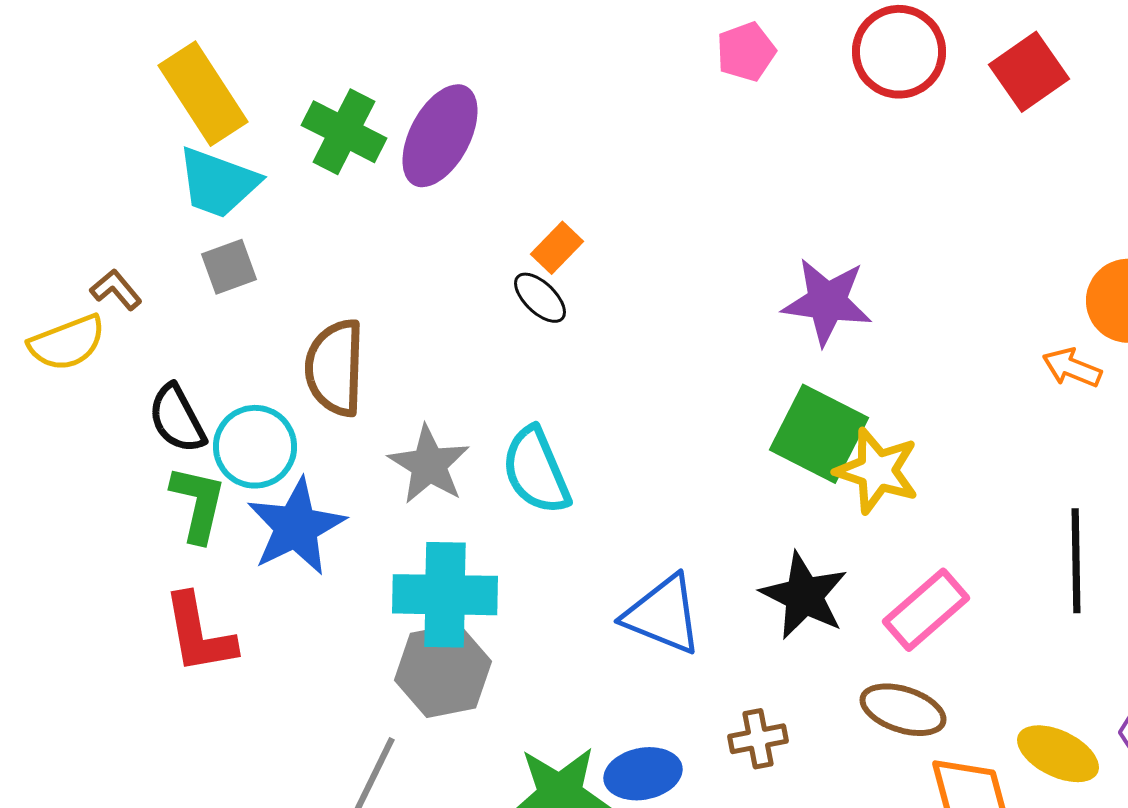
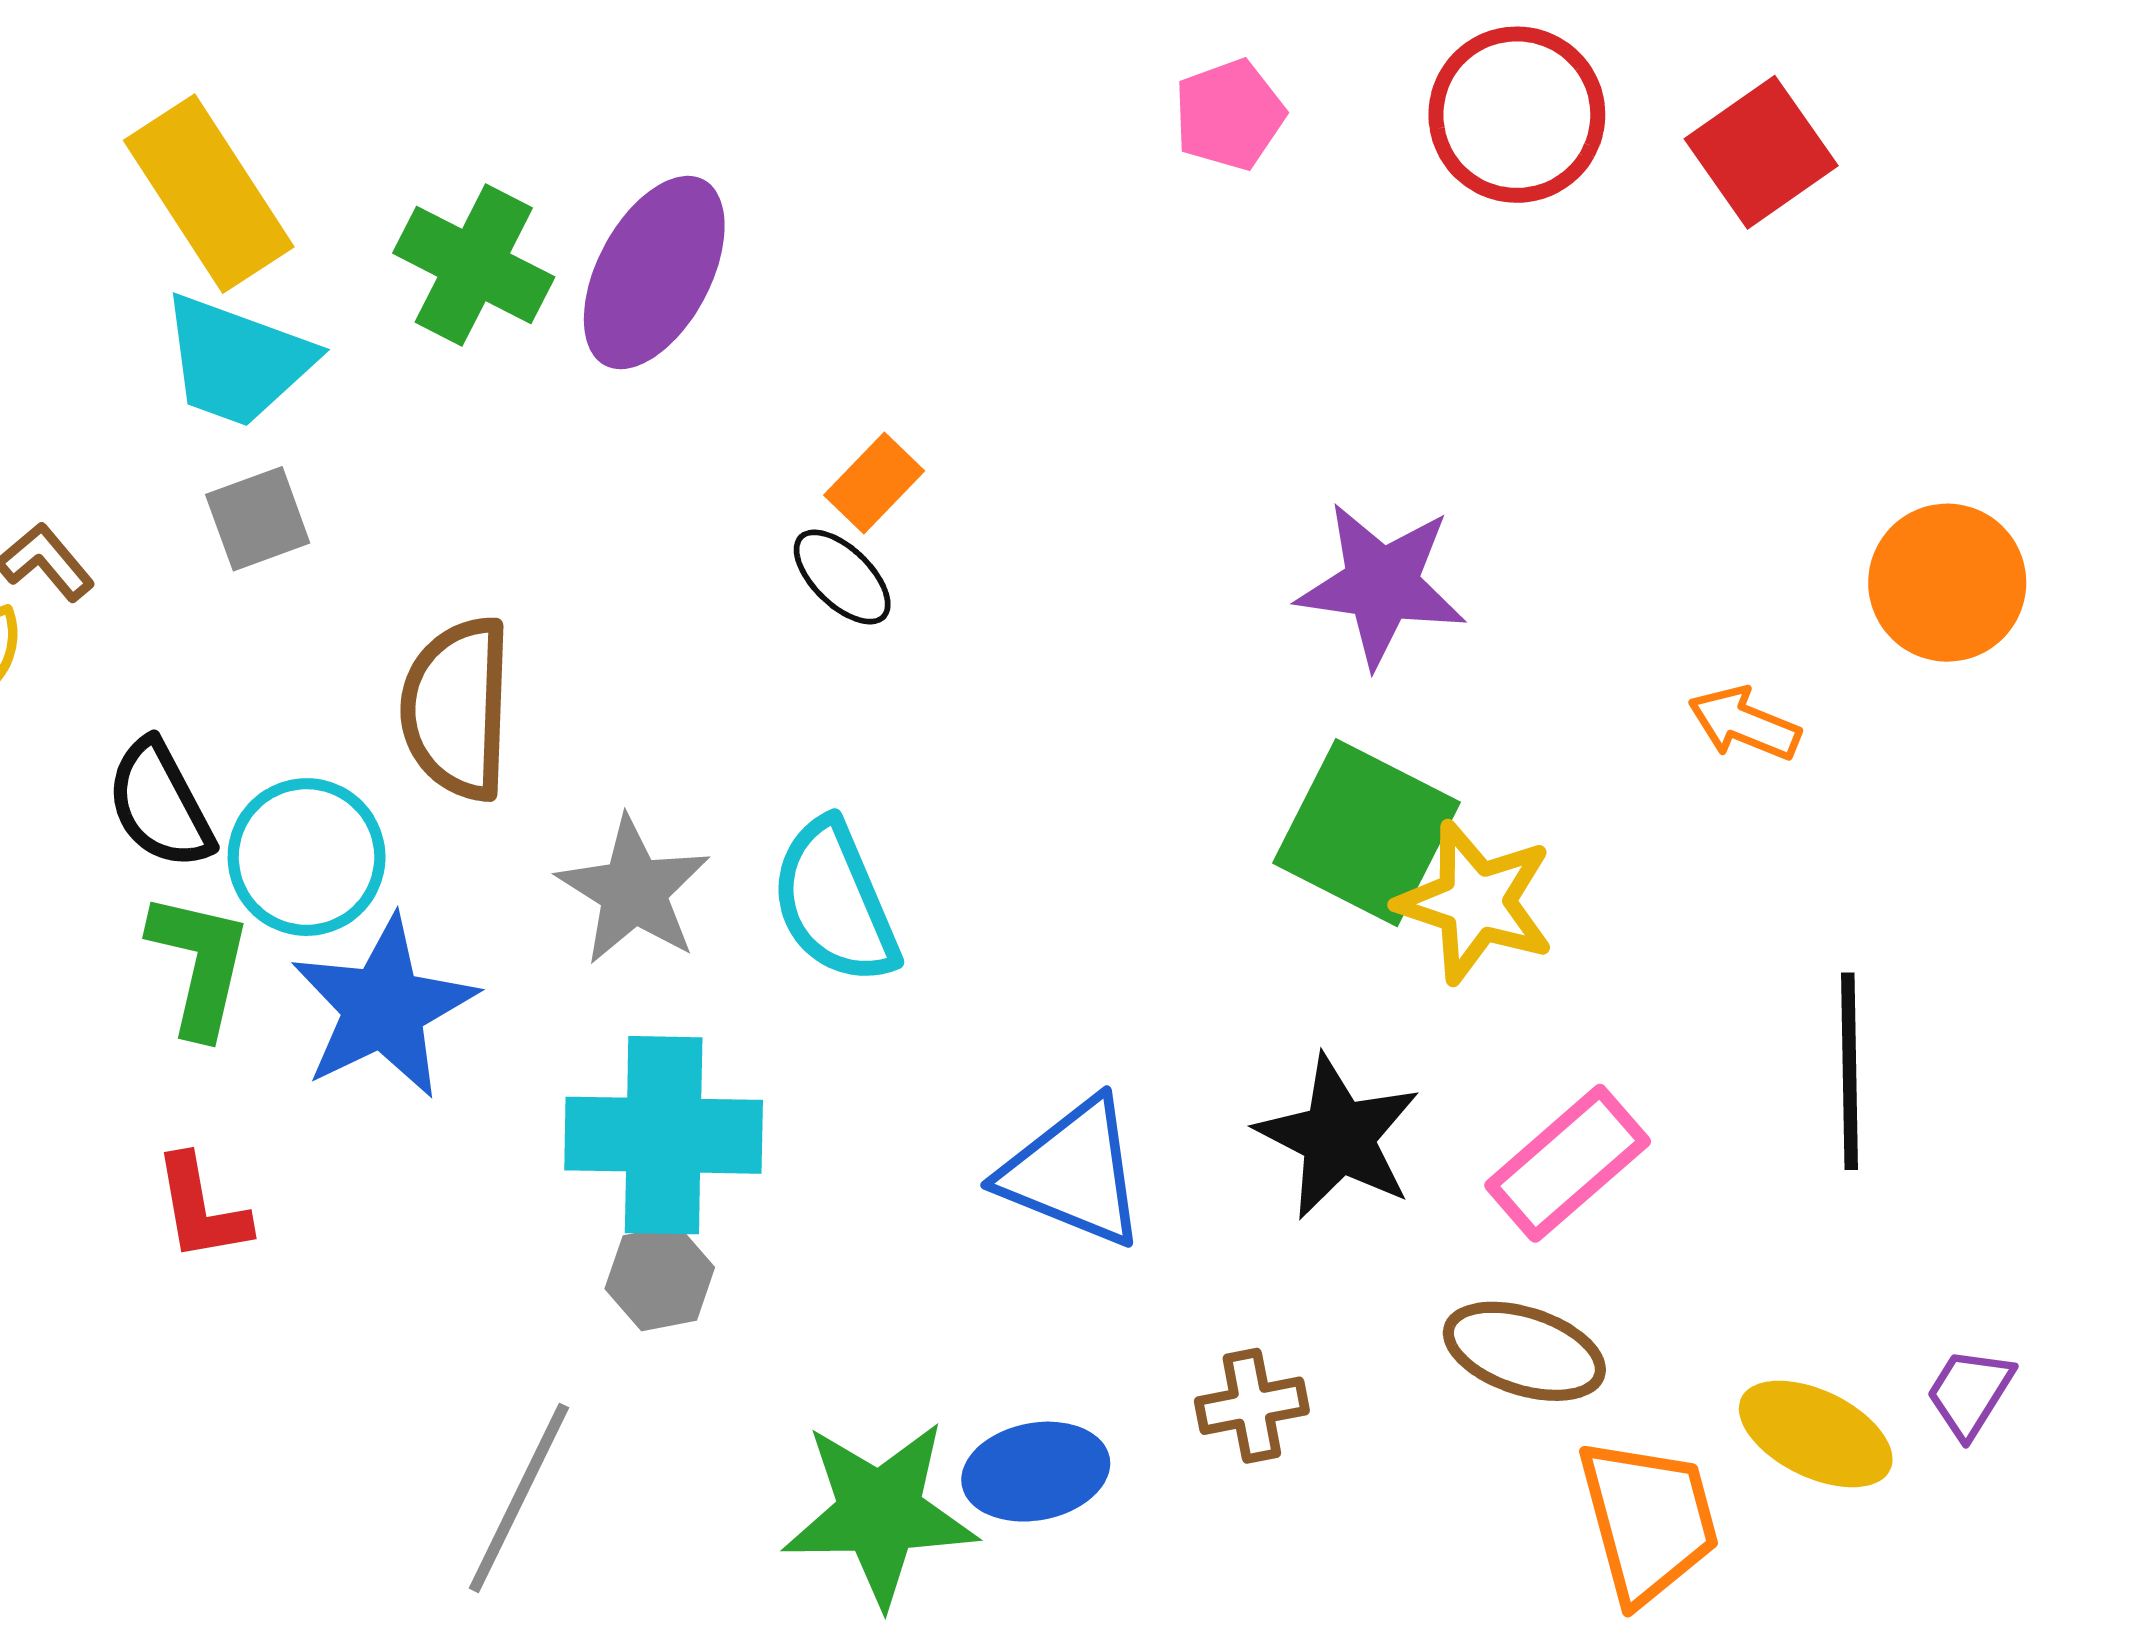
orange arrow: (1072, 368) -> (1744, 724), moved
red L-shape: (199, 634) -> (201, 1208), size x0.7
gray hexagon: (443, 671) -> (660, 1278), size x0.6

